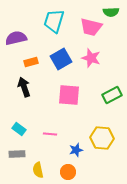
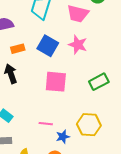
blue square: (61, 59) -> (48, 46), turned -30
pink line: (50, 134) -> (46, 124), moved

